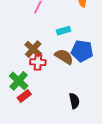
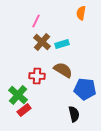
brown cross: (33, 49) -> (42, 42), moved
blue pentagon: (82, 51) -> (85, 89), moved

